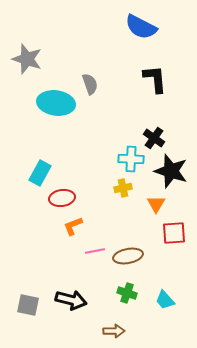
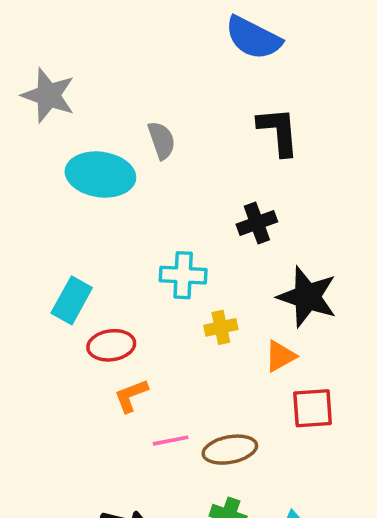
black cross: (154, 138) -> (257, 223), moved, turned 35
cyan cross: (131, 159) -> (183, 275), moved
orange triangle: (156, 204) -> (280, 356), turned 30

